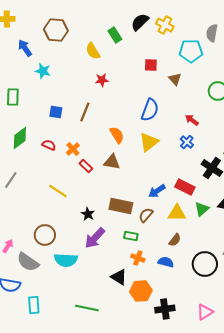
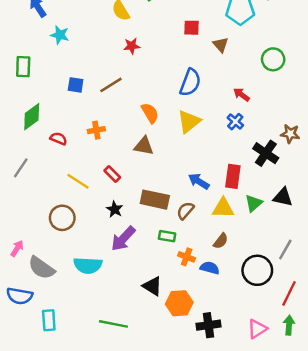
brown line: (85, 112) -> (111, 85), turned 36
red semicircle: (49, 145) -> (59, 139), moved
orange cross: (73, 149) -> (96, 130), turned 32
red rectangle: (86, 166) -> (112, 174), moved
red rectangle: (185, 187) -> (233, 176), turned 72
blue arrow: (157, 191) -> (199, 181), turned 66
brown circle: (45, 235) -> (62, 218), moved
orange cross: (138, 258) -> (187, 257), moved

